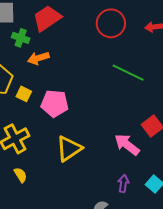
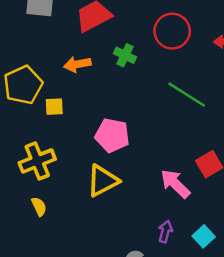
green cross: (21, 38) -> (125, 55), moved
yellow square: (24, 94) -> (54, 107), turned -35
pink pentagon: (55, 103) -> (112, 135), moved

